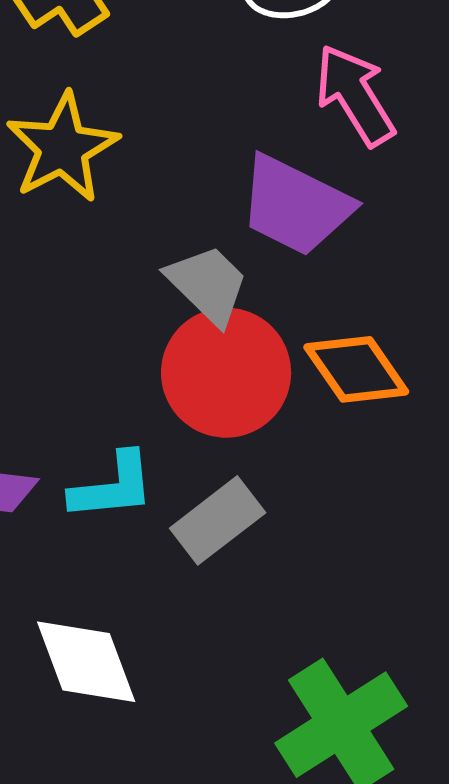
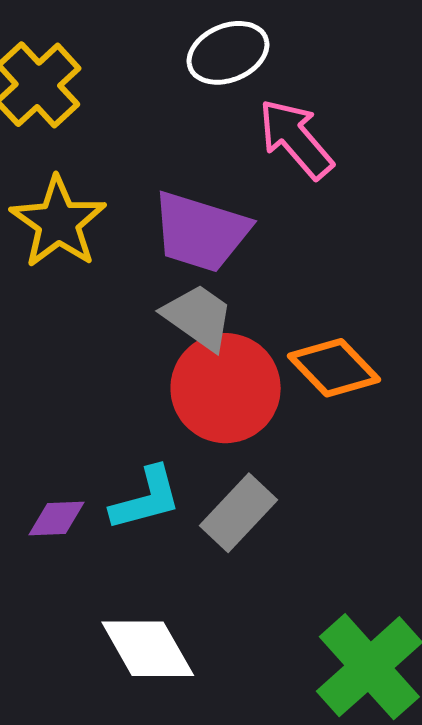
purple trapezoid: (295, 205) -> (201, 232), moved

